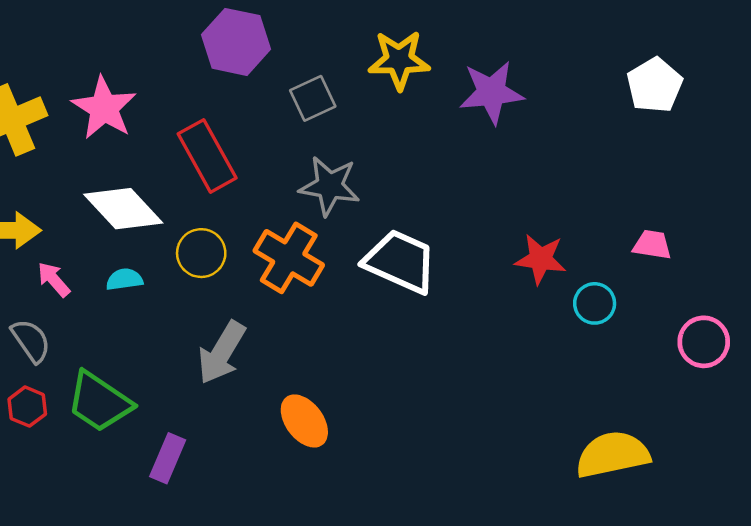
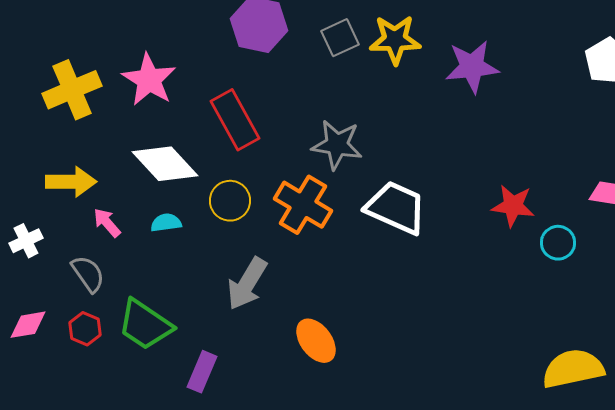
gray square: (313, 98) -> (340, 38), moved

